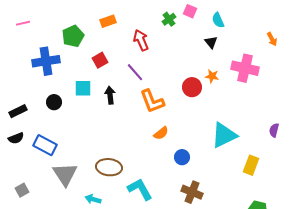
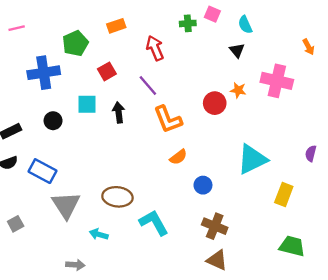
green cross: (169, 19) -> (188, 23), turned 32

